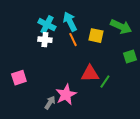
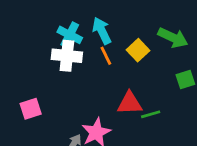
yellow square: (96, 36) -> (138, 50), turned 35
white cross: (45, 40) -> (67, 56), size x1.5
green line: (105, 82) -> (151, 114), turned 40

